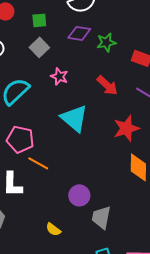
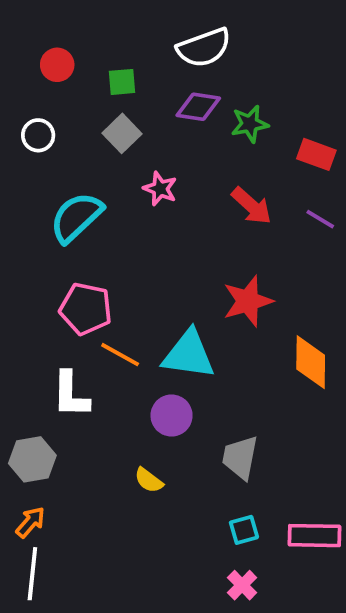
cyan triangle: (74, 118) -> (189, 355), moved, turned -32
red star: (126, 128) -> (248, 301), moved
purple circle: (79, 195) -> (172, 416), moved

